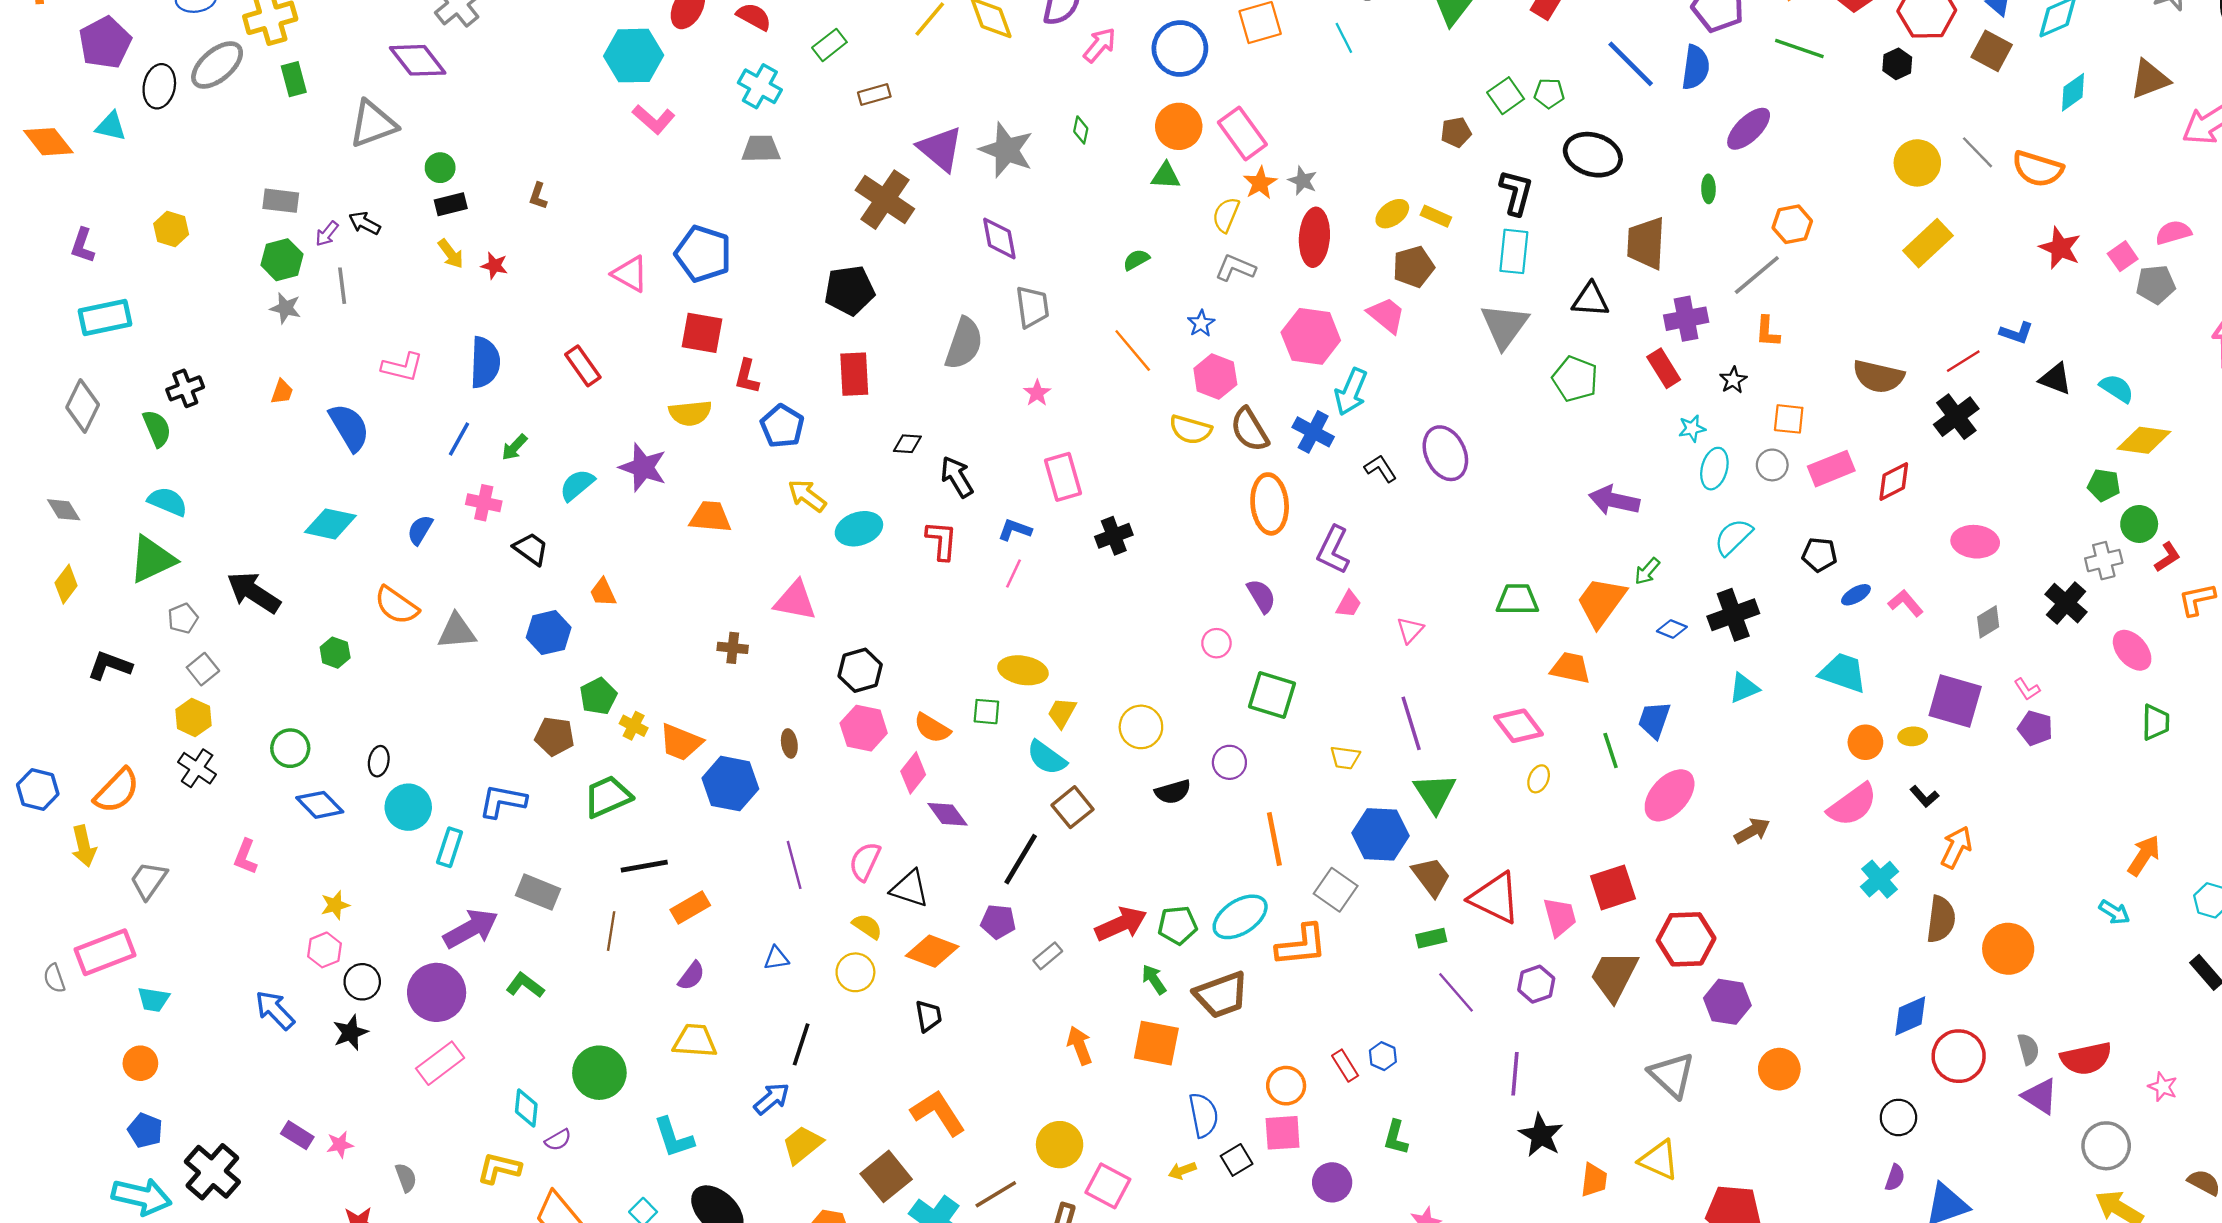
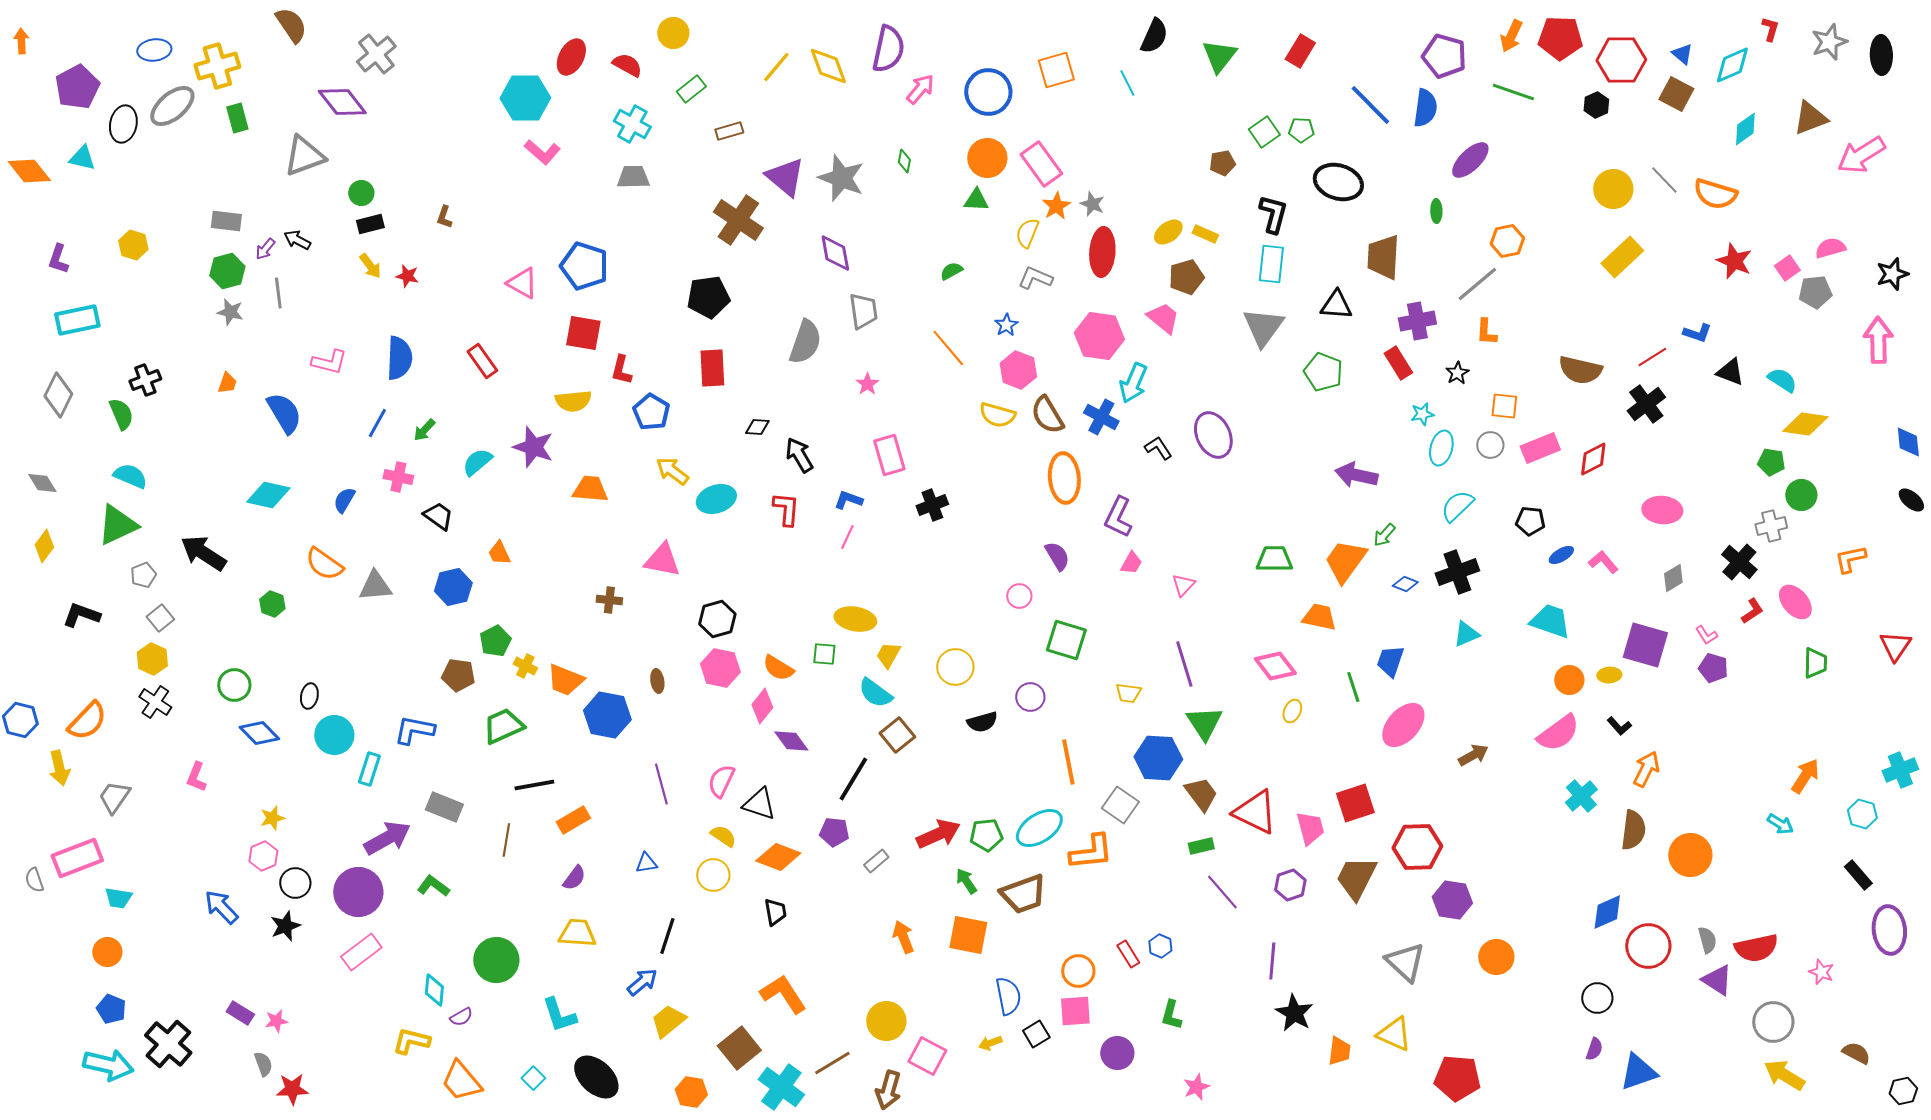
red L-shape: (2167, 557) -> (1752, 611), moved
gray semicircle: (406, 1178) -> (263, 1064), moved

